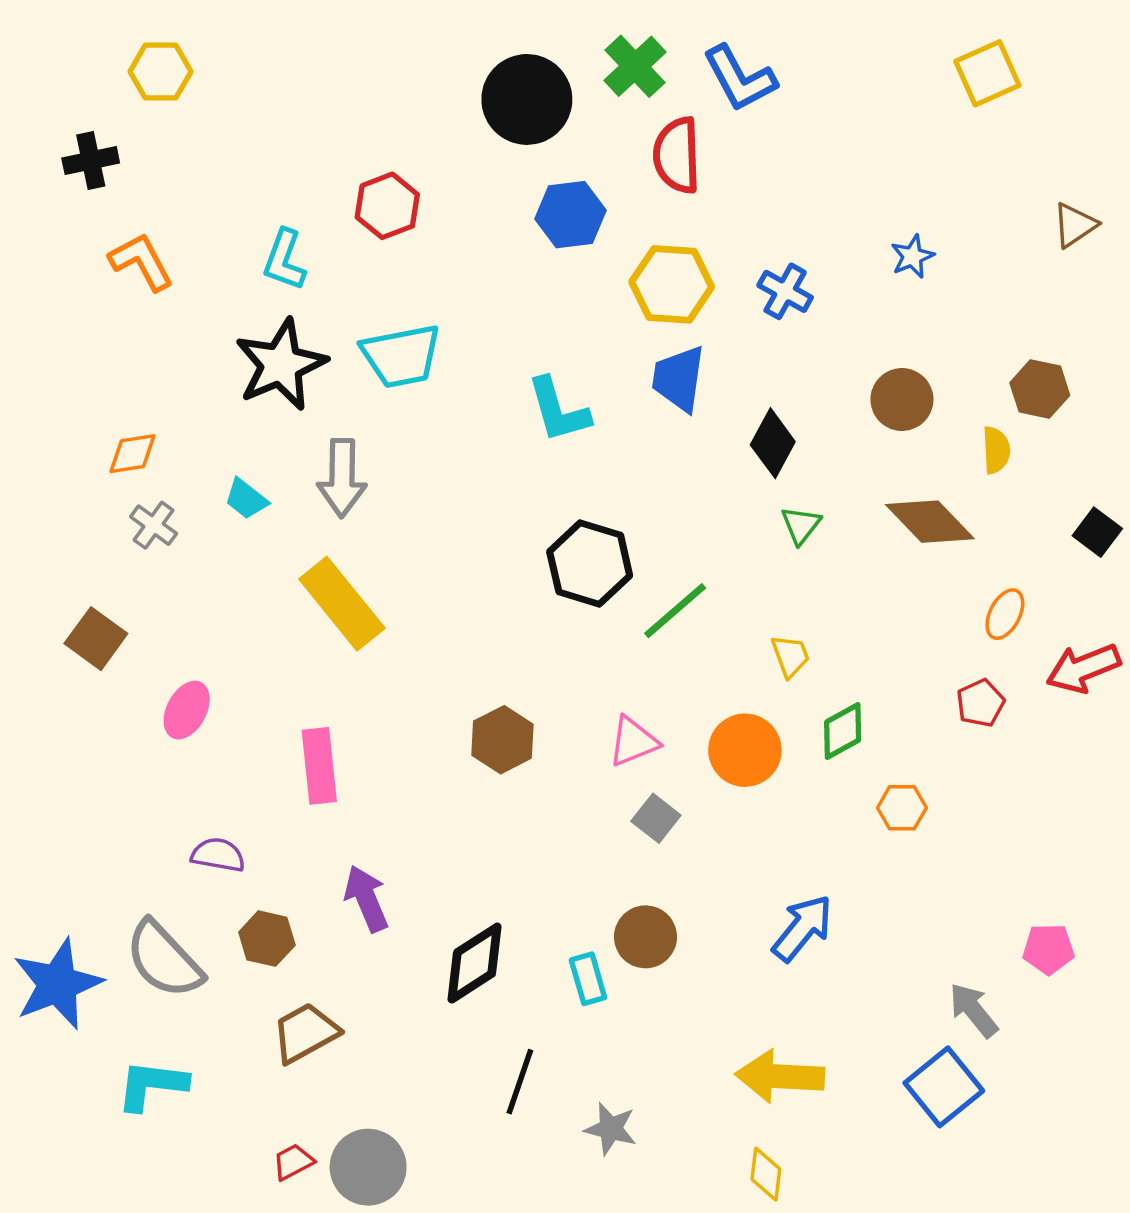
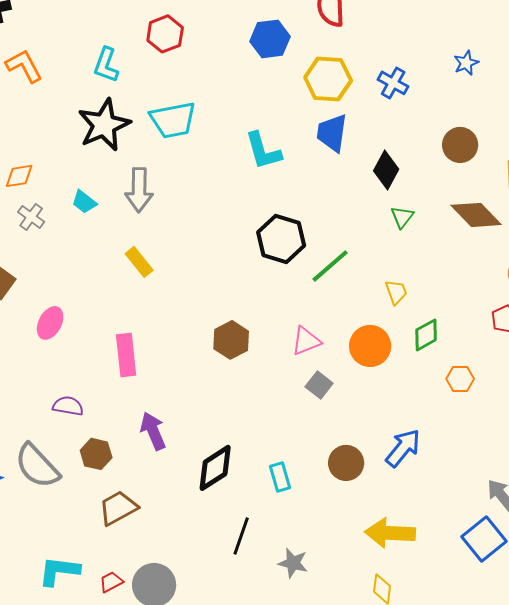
yellow rectangle: (342, 604) -> (139, 262), size x0.6
brown circle: (645, 937) -> (346, 463), moved
cyan L-shape: (152, 1085) -> (59, 571), moved

